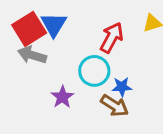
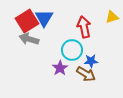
red arrow: (112, 38) -> (84, 27), turned -40
purple star: (62, 97) -> (60, 68), moved

